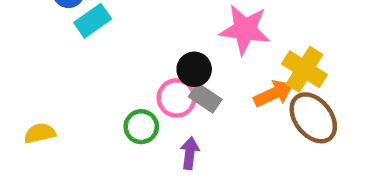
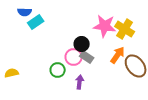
yellow cross: (304, 69) -> (125, 29), moved
orange arrow: (274, 94) -> (118, 55), turned -30

